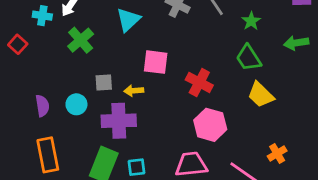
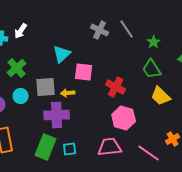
cyan triangle: (128, 20) -> (62, 54), moved
green cross: (81, 40) -> (17, 68), moved
gray square: (104, 82) -> (46, 87), size x1.5
cyan circle: (76, 104) -> (21, 96), moved

